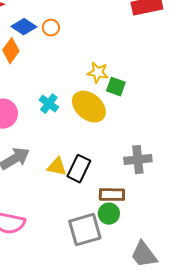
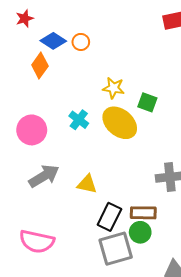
yellow star: (98, 73) -> (114, 88), moved
black rectangle: (79, 169) -> (109, 217), moved

